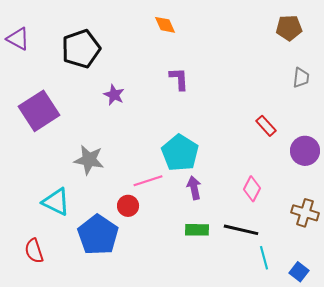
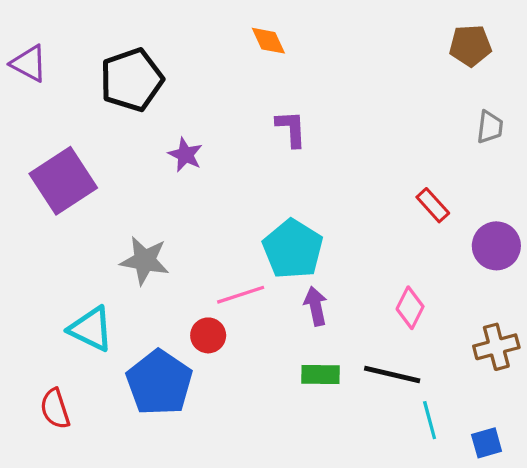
brown cross: (305, 213) -> (496, 347), turned -32
blue square: (299, 272) -> (487, 443), turned 36

